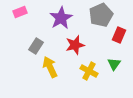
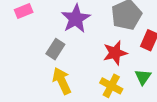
red star: (75, 45) -> (115, 53), moved
gray rectangle: (36, 46) -> (55, 49), moved

